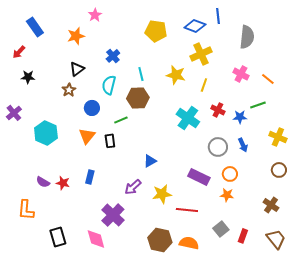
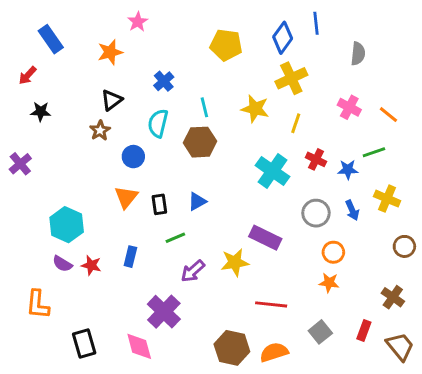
blue diamond: (195, 26) -> (283, 38), turned -75
gray semicircle: (247, 37) -> (358, 54), size x0.7
green line: (121, 120) -> (175, 238), moved
cyan hexagon: (46, 133) -> (67, 225), moved
yellow cross: (278, 137) -> (387, 199), moved
blue triangle: (150, 161) -> (197, 201), moved
purple rectangle: (199, 177) -> (265, 238), moved
yellow star: (162, 194) -> (235, 262), moved
red rectangle: (243, 236) -> (364, 330), moved
orange semicircle: (189, 243) -> (274, 352), turned -30

